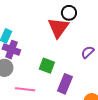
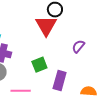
green square: (47, 66) -> (39, 65), turned -35

